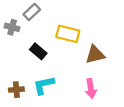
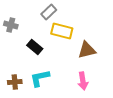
gray rectangle: (32, 12) -> (49, 12), moved

